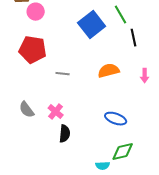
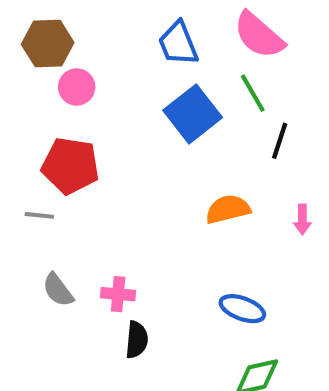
black line: (134, 38) -> (280, 141), turned 30
gray line: (63, 74) -> (39, 215), moved
pink cross: (56, 112) -> (118, 294), turned -35

